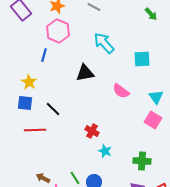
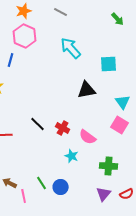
black triangle: (85, 73) -> (87, 90), moved
pink semicircle: (121, 91) -> (88, 137), moved
black line: (53, 109) -> (38, 124), moved
red cross: (92, 131) -> (63, 128), moved

